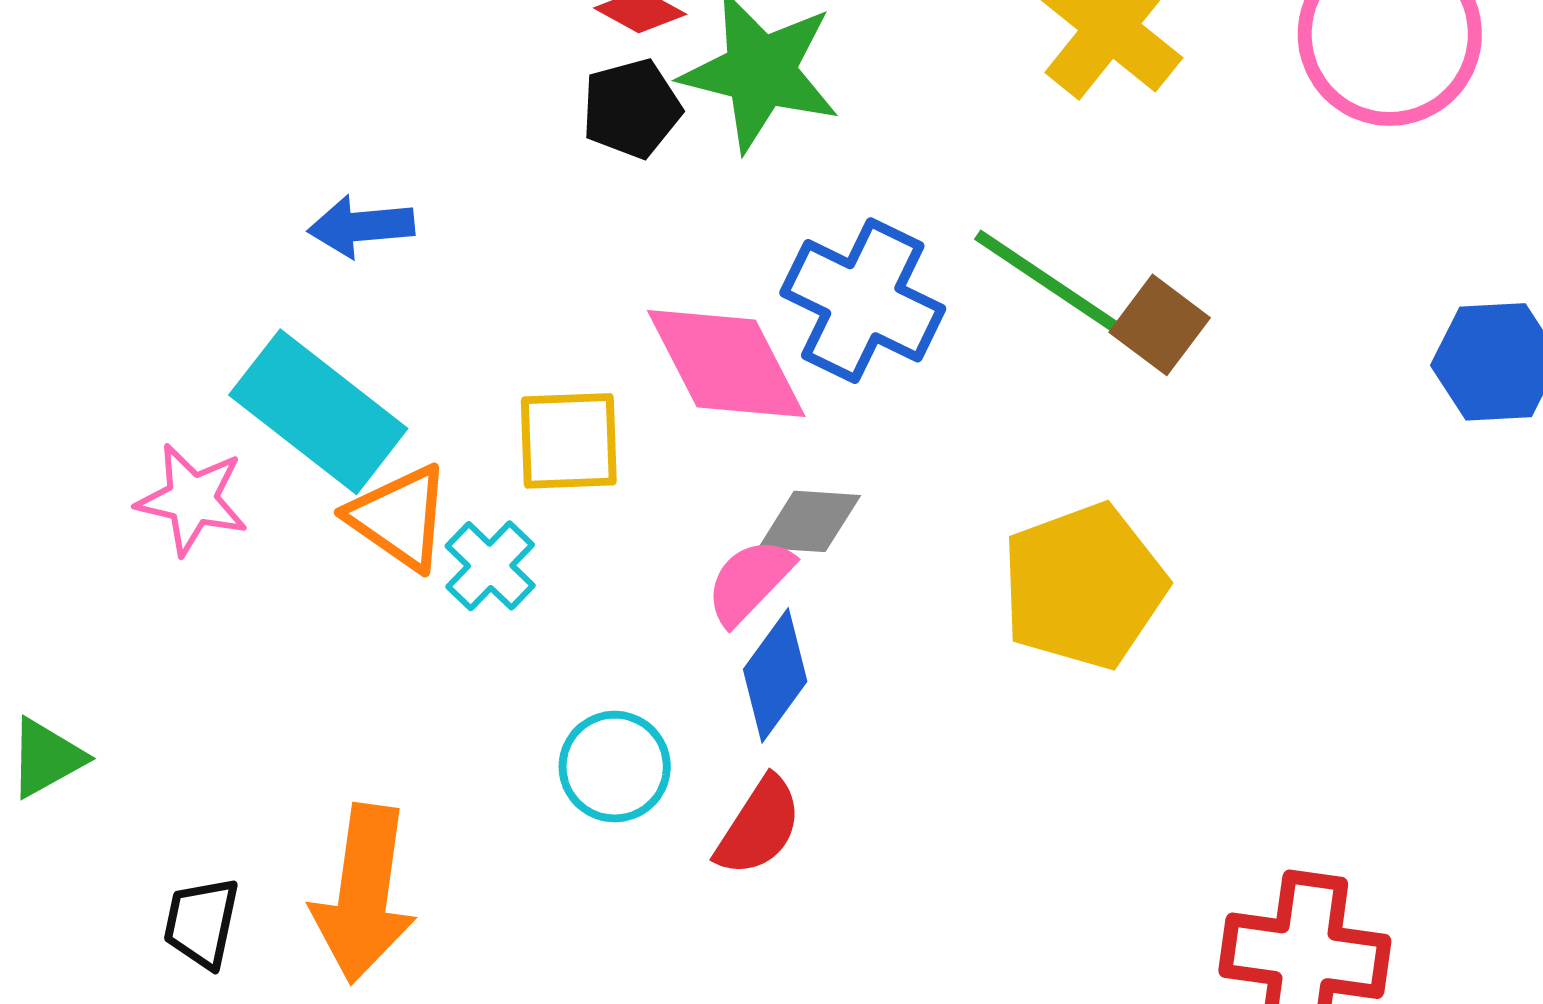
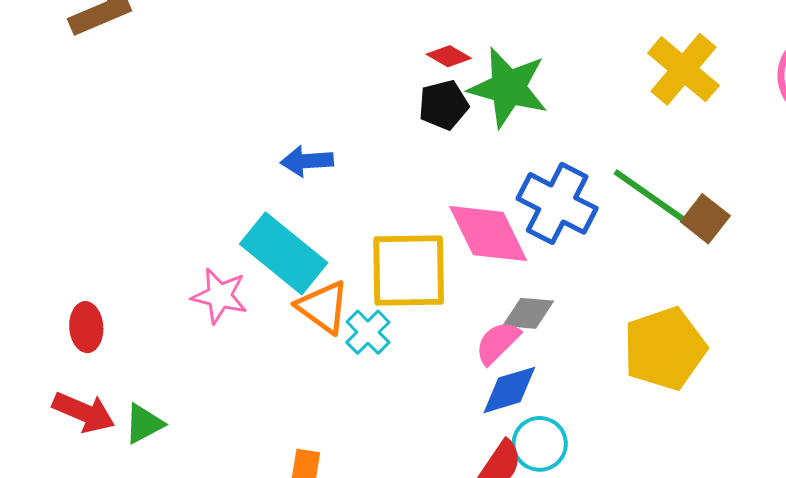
yellow square: (569, 441) -> (409, 271), size x1.5
blue diamond: (775, 675) -> (509, 390), turned 36
cyan circle: (615, 767) -> (540, 444), moved

